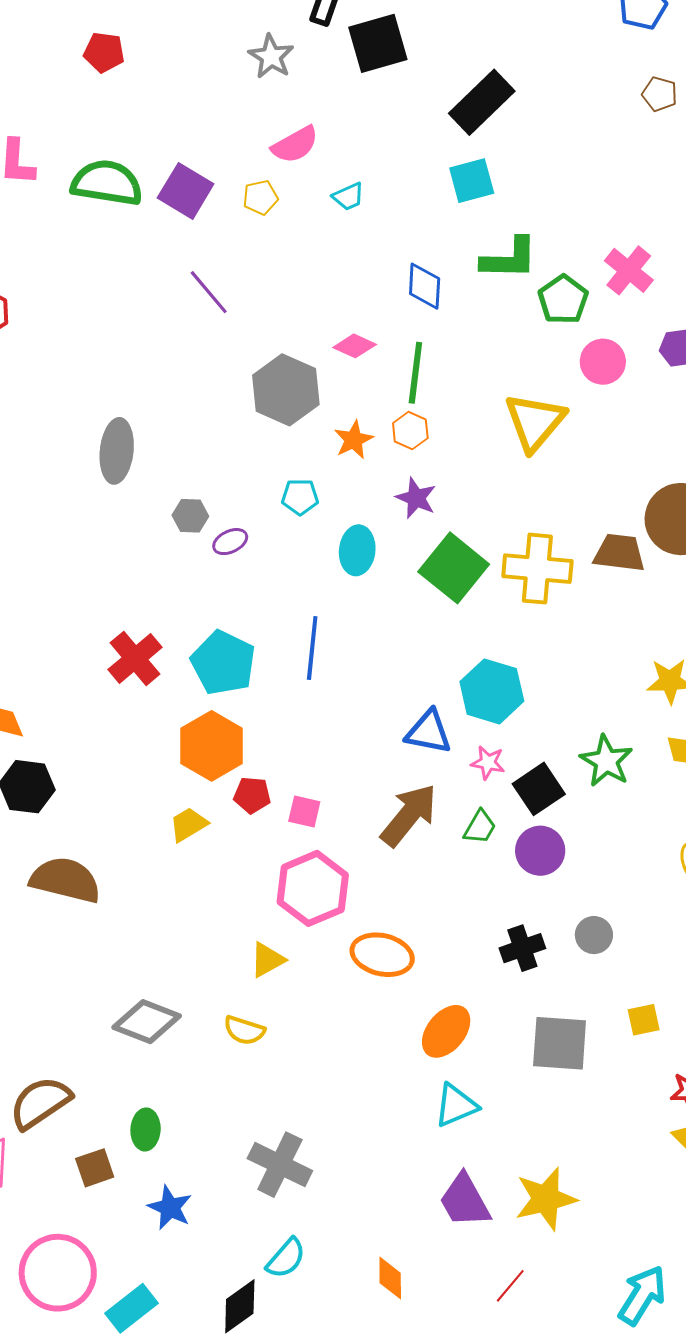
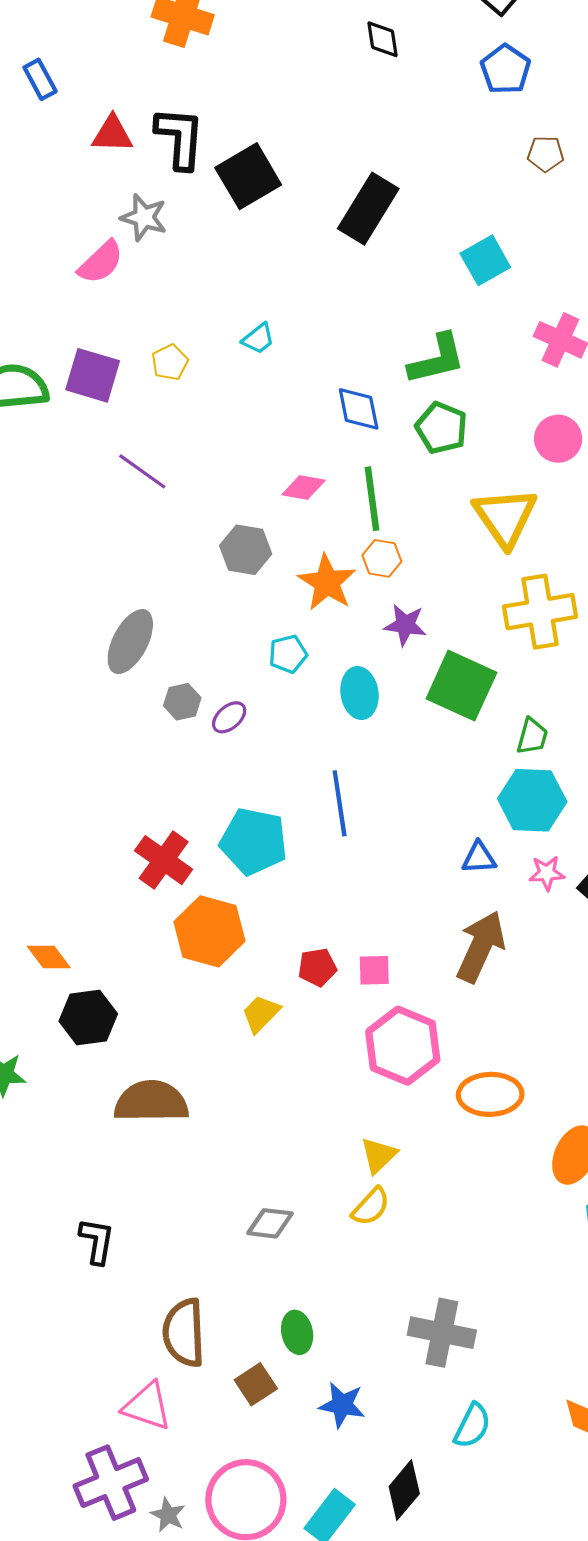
pink semicircle: (295, 145) -> (101, 262), moved
cyan square: (472, 181) -> (485, 260), moved
green pentagon: (563, 300) -> (441, 428), moved
gray hexagon: (286, 390) -> (246, 550), size x0.7
orange star: (354, 440) -> (327, 582), size x1.4
gray ellipse: (117, 451) -> (130, 642), moved, turned 36
yellow cross: (537, 569) -> (540, 612), moved
blue triangle: (429, 732) -> (479, 858), size x0.7
orange hexagon: (212, 746) -> (209, 931), moved
green trapezoid: (480, 827) -> (532, 736), moved
yellow triangle: (267, 960) -> (379, 1155), moved
gray diamond: (147, 1022) -> (270, 1223), size x0.7
yellow semicircle: (244, 1030) -> (371, 1207), turned -51
brown semicircle: (40, 1103) -> (184, 1333), turned -44
black diamond: (240, 1306) -> (404, 1490), moved

